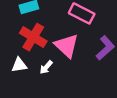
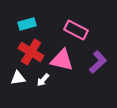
pink triangle: (67, 46) -> (62, 60), turned -30

